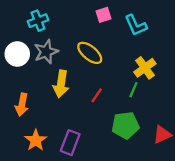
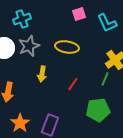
yellow ellipse: (90, 53) -> (67, 47), turned -30
yellow arrow: (61, 84) -> (42, 74), size x0.7

